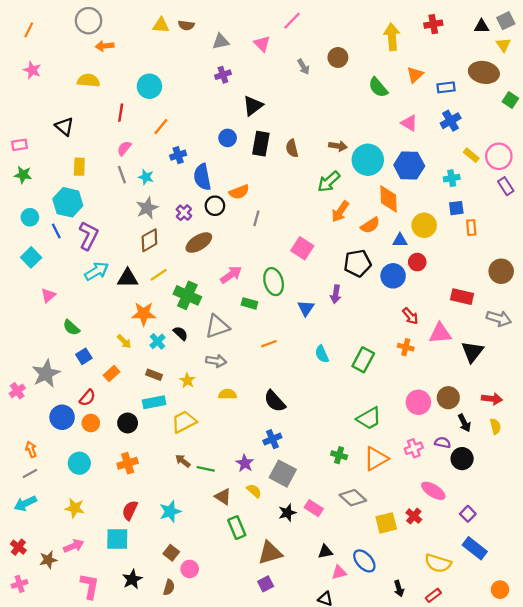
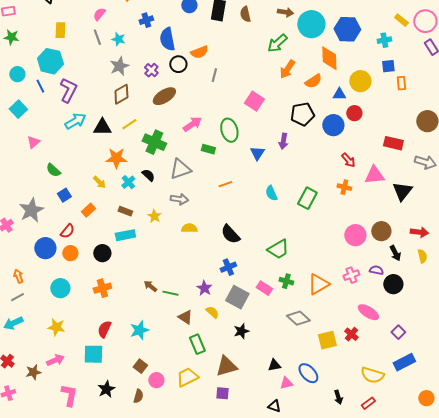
green trapezoid: (369, 418) -> (278, 249), moved
yellow trapezoid: (184, 422) -> (187, 377), moved
pink rectangle: (314, 508) -> (264, 288), moved
blue rectangle: (475, 548) -> (404, 362), turned -65
purple square: (266, 584) -> (222, 393), turned 32

